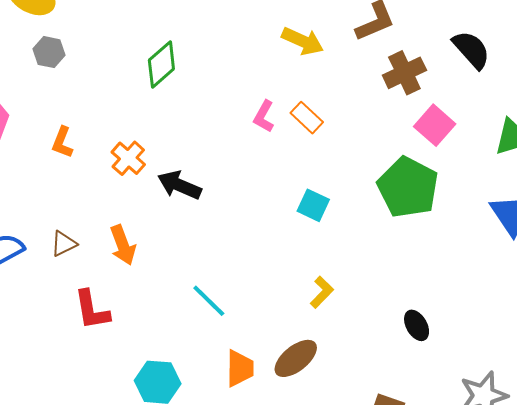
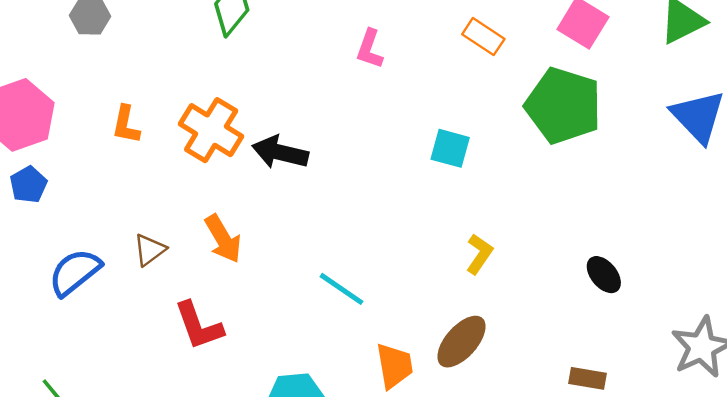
orange rectangle: (307, 118) -> (483, 37), moved
orange cross: (128, 158) -> (211, 130), size x1.4

